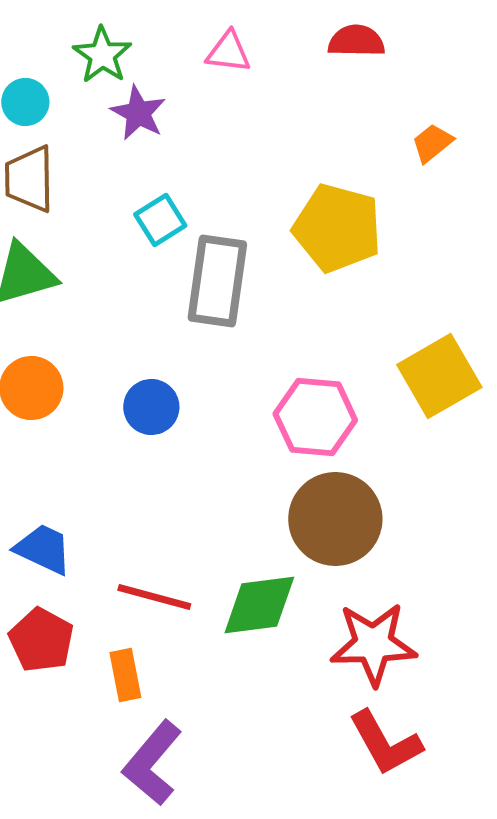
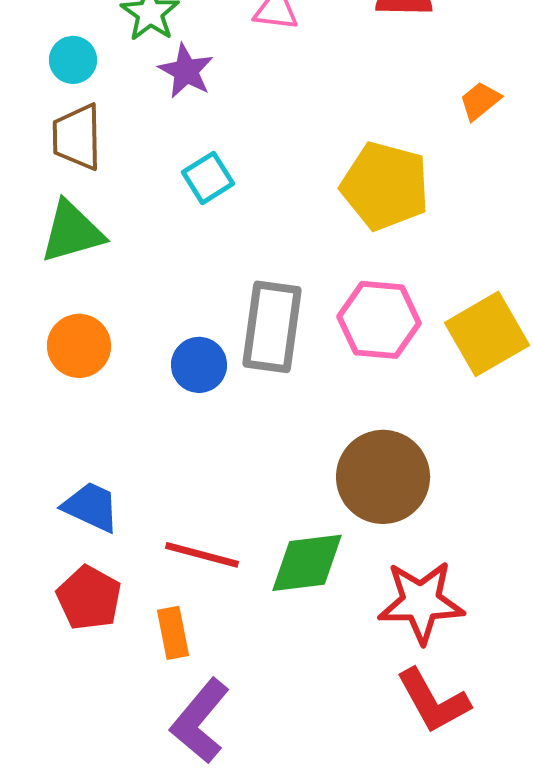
gray rectangle: (217, 281) -> (272, 327), moved
pink hexagon: (315, 417) -> (379, 320), moved

